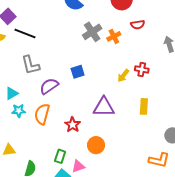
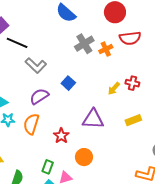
red semicircle: (138, 25) -> (130, 38), size x1.5
gray L-shape: (31, 65) -> (36, 65), moved, turned -35
blue square: (78, 72) -> (68, 83), turned -32
yellow rectangle: (144, 106) -> (133, 120), turned 63

